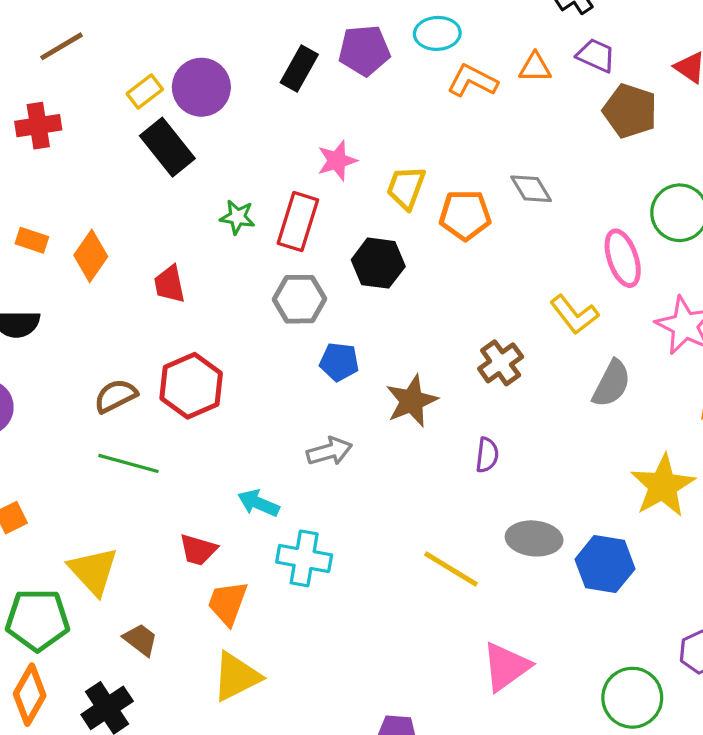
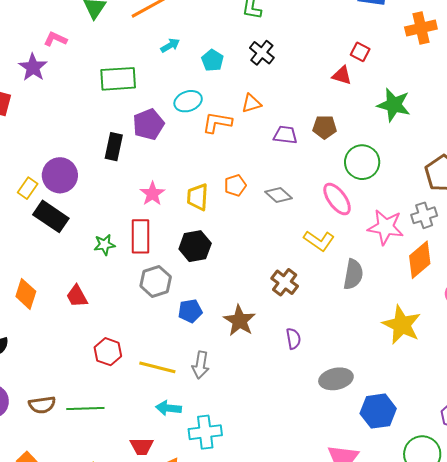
purple trapezoid: (596, 55) -> (285, 135), moved
brown pentagon: (630, 111) -> (325, 127), moved, size x0.7
gray diamond: (531, 189) -> (279, 195), moved
orange pentagon: (465, 215) -> (235, 185), moved, size x0.7
red hexagon: (191, 386) -> (108, 352), size x0.7
brown semicircle: (116, 396) -> (42, 405), moved, turned -144
gray arrow: (329, 451) -> (201, 365), turned 132
blue hexagon: (605, 564) -> (378, 411), moved
yellow line: (451, 569) -> (157, 367), moved

